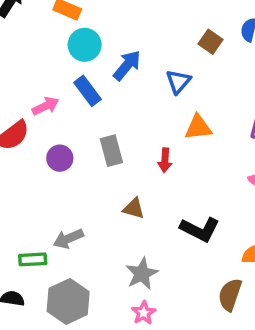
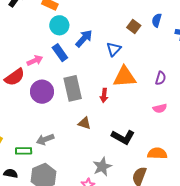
orange triangle: (198, 127) -> (124, 77), size x1.4
gray rectangle: (111, 151) -> (73, 88), size x1.4
purple circle: (60, 158) -> (42, 92), size x1.5
gray star: (142, 274) -> (102, 167), moved

